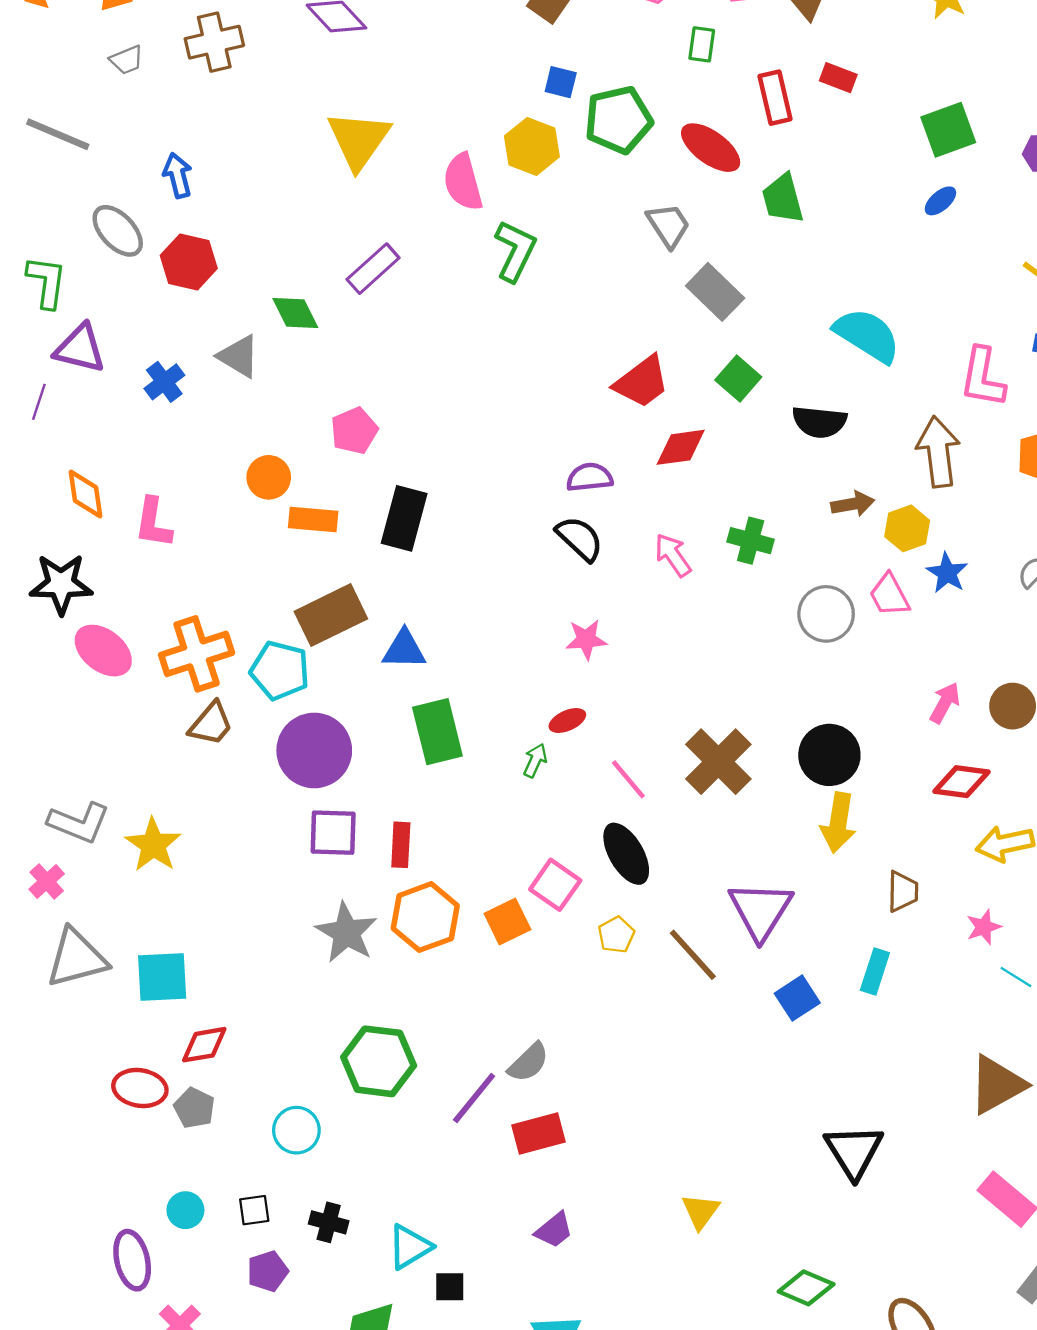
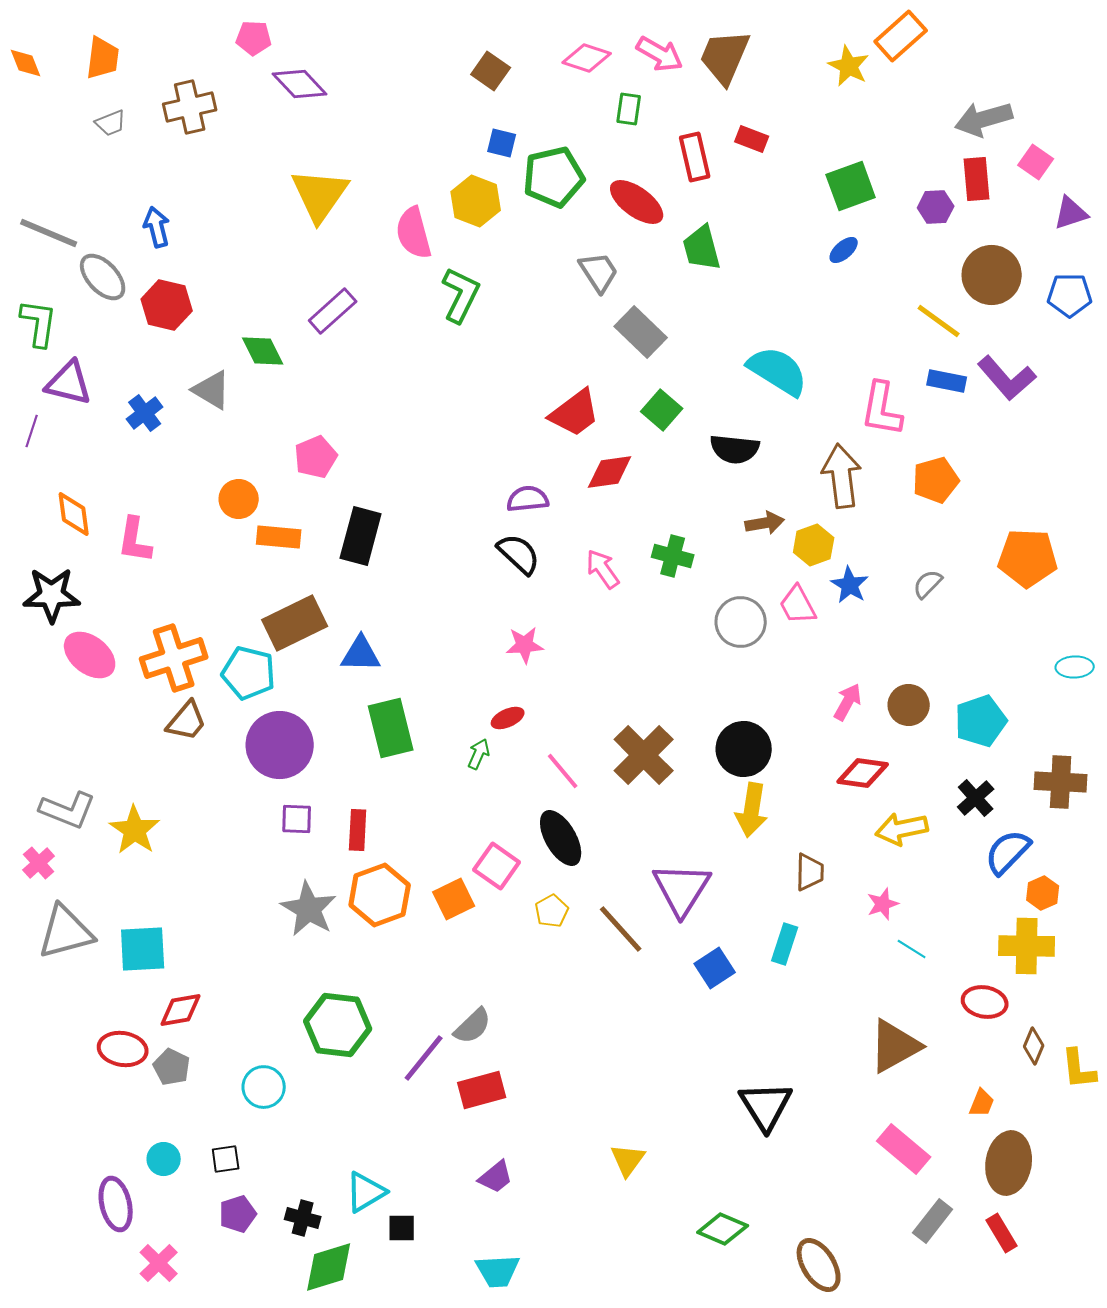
gray line: (58, 134) -> (49, 233), moved
purple square: (333, 833) -> (297, 819), size x0.7
black cross: (329, 1222) -> (303, 1218), moved

